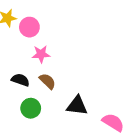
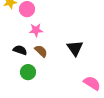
black triangle: (77, 106) -> (75, 48), moved, turned 48

